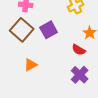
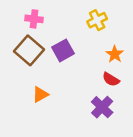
red semicircle: (79, 50) -> (111, 79), moved

